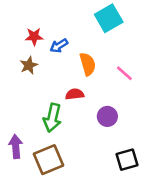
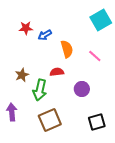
cyan square: (109, 18) -> (101, 20), moved
brown star: (29, 65) -> (22, 75), moved
brown square: (48, 160) -> (50, 120), moved

